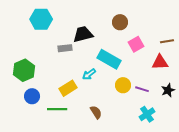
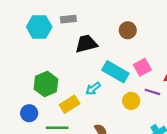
pink square: (136, 44) -> (142, 67), moved
gray rectangle: (65, 48) -> (68, 19), moved
green hexagon: (24, 70) -> (46, 84), moved
purple line: (142, 89) -> (152, 92), moved

